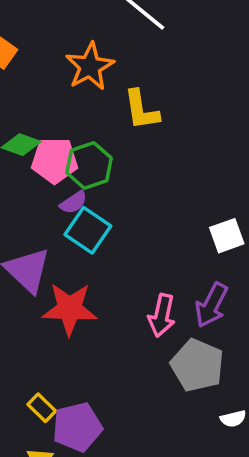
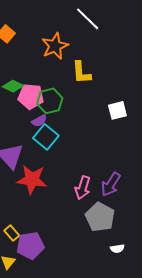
white square: (227, 236) -> (117, 110), moved

